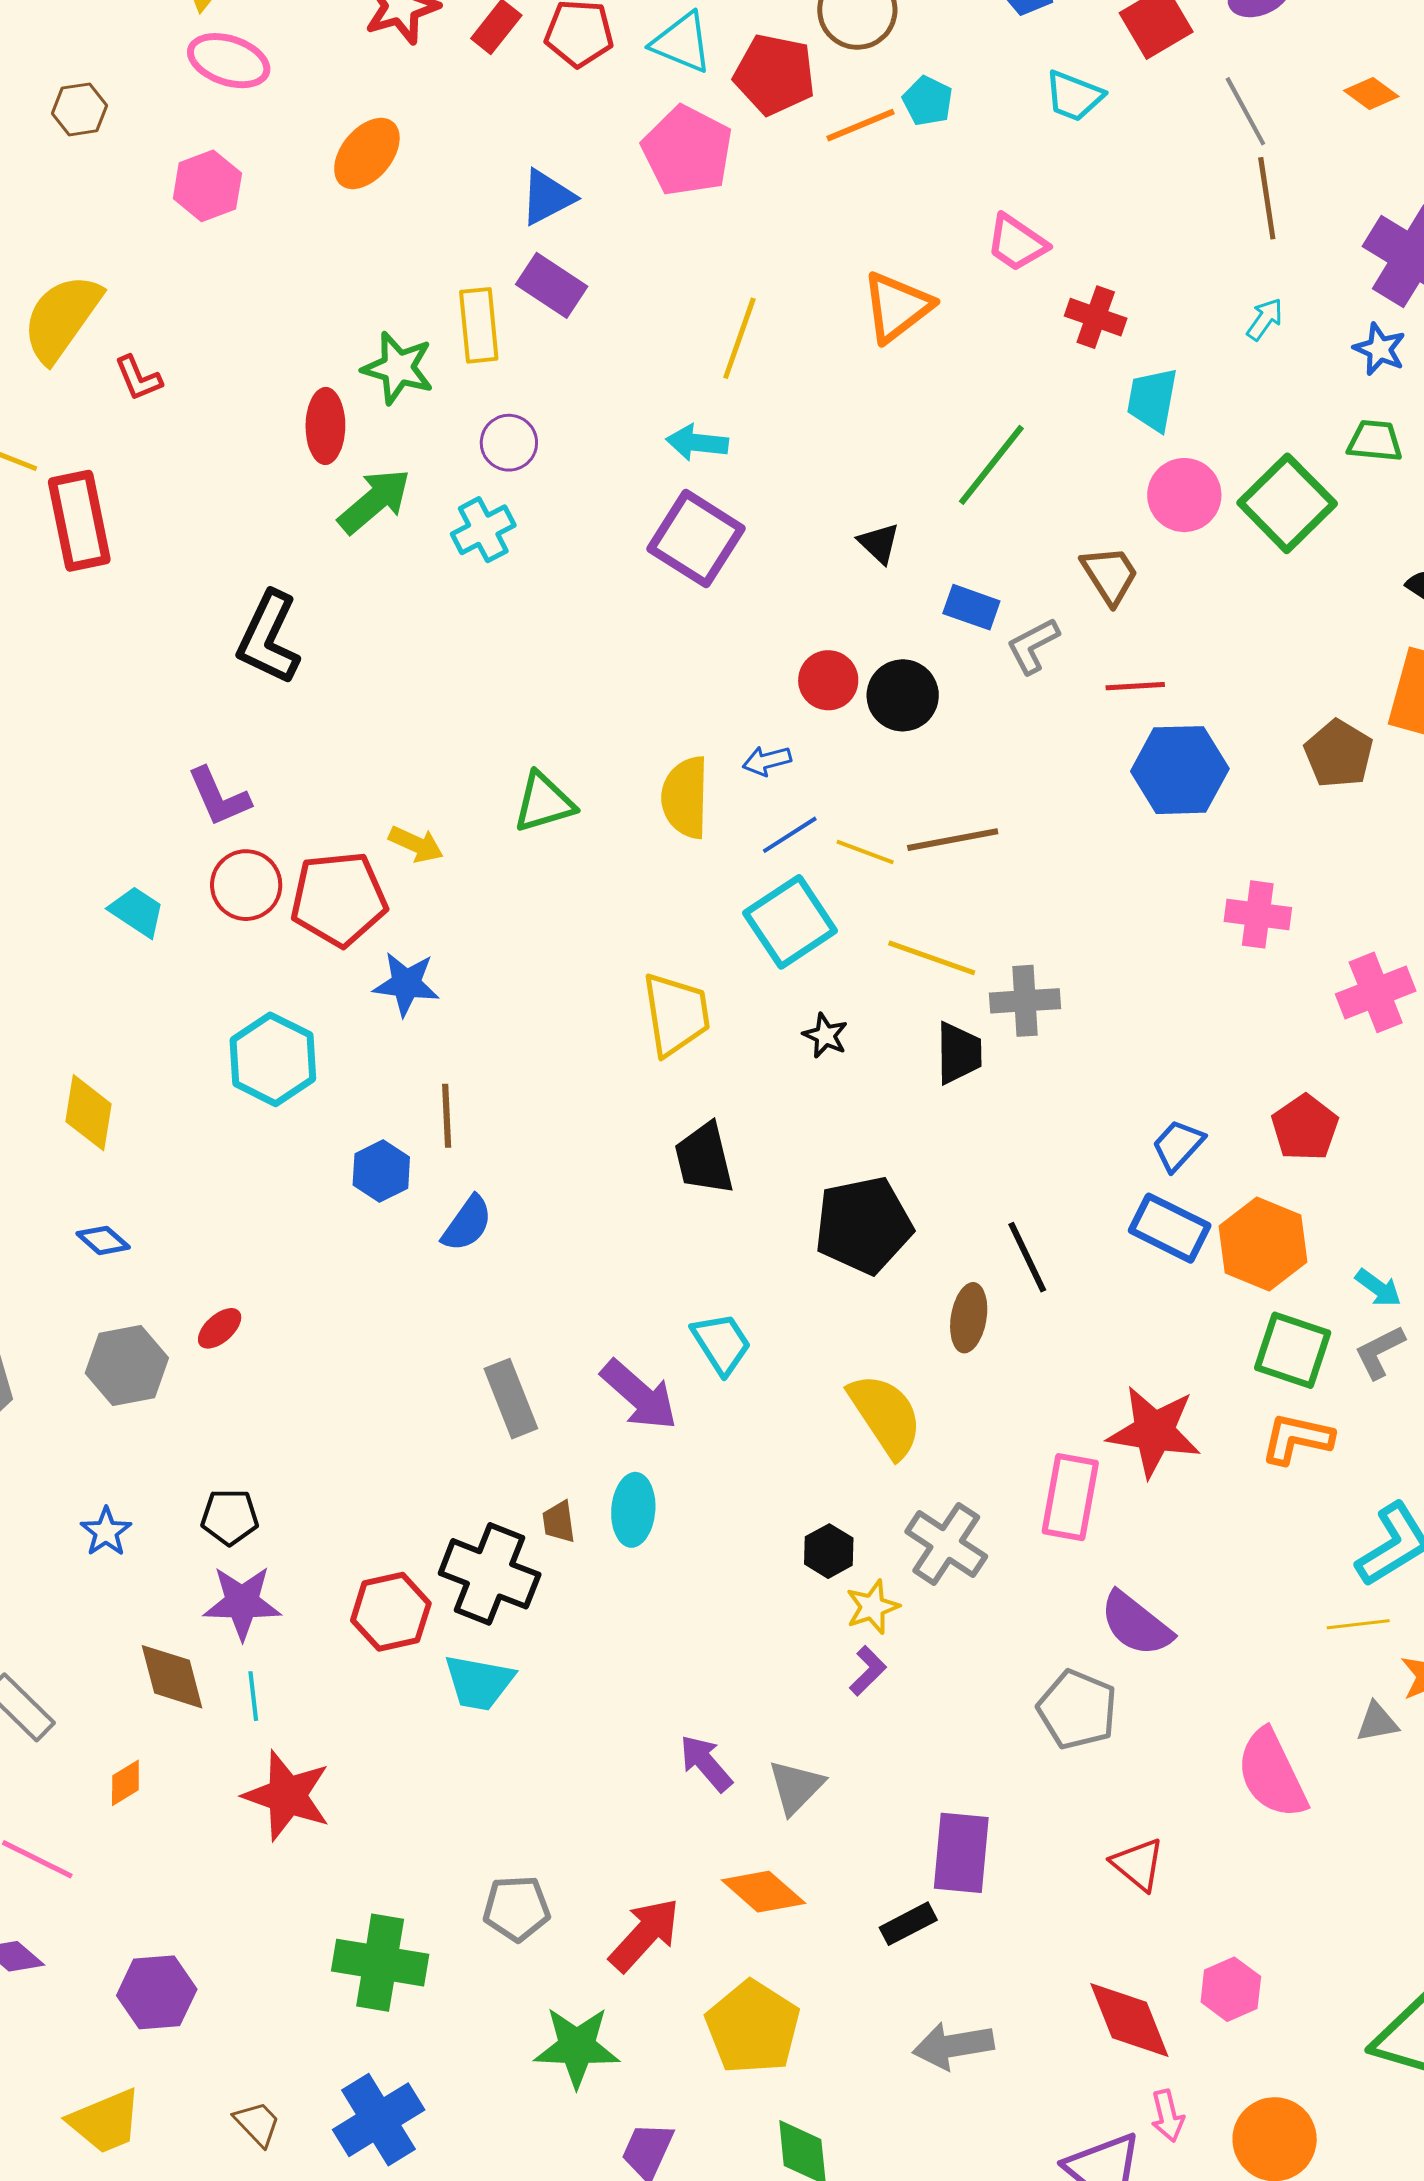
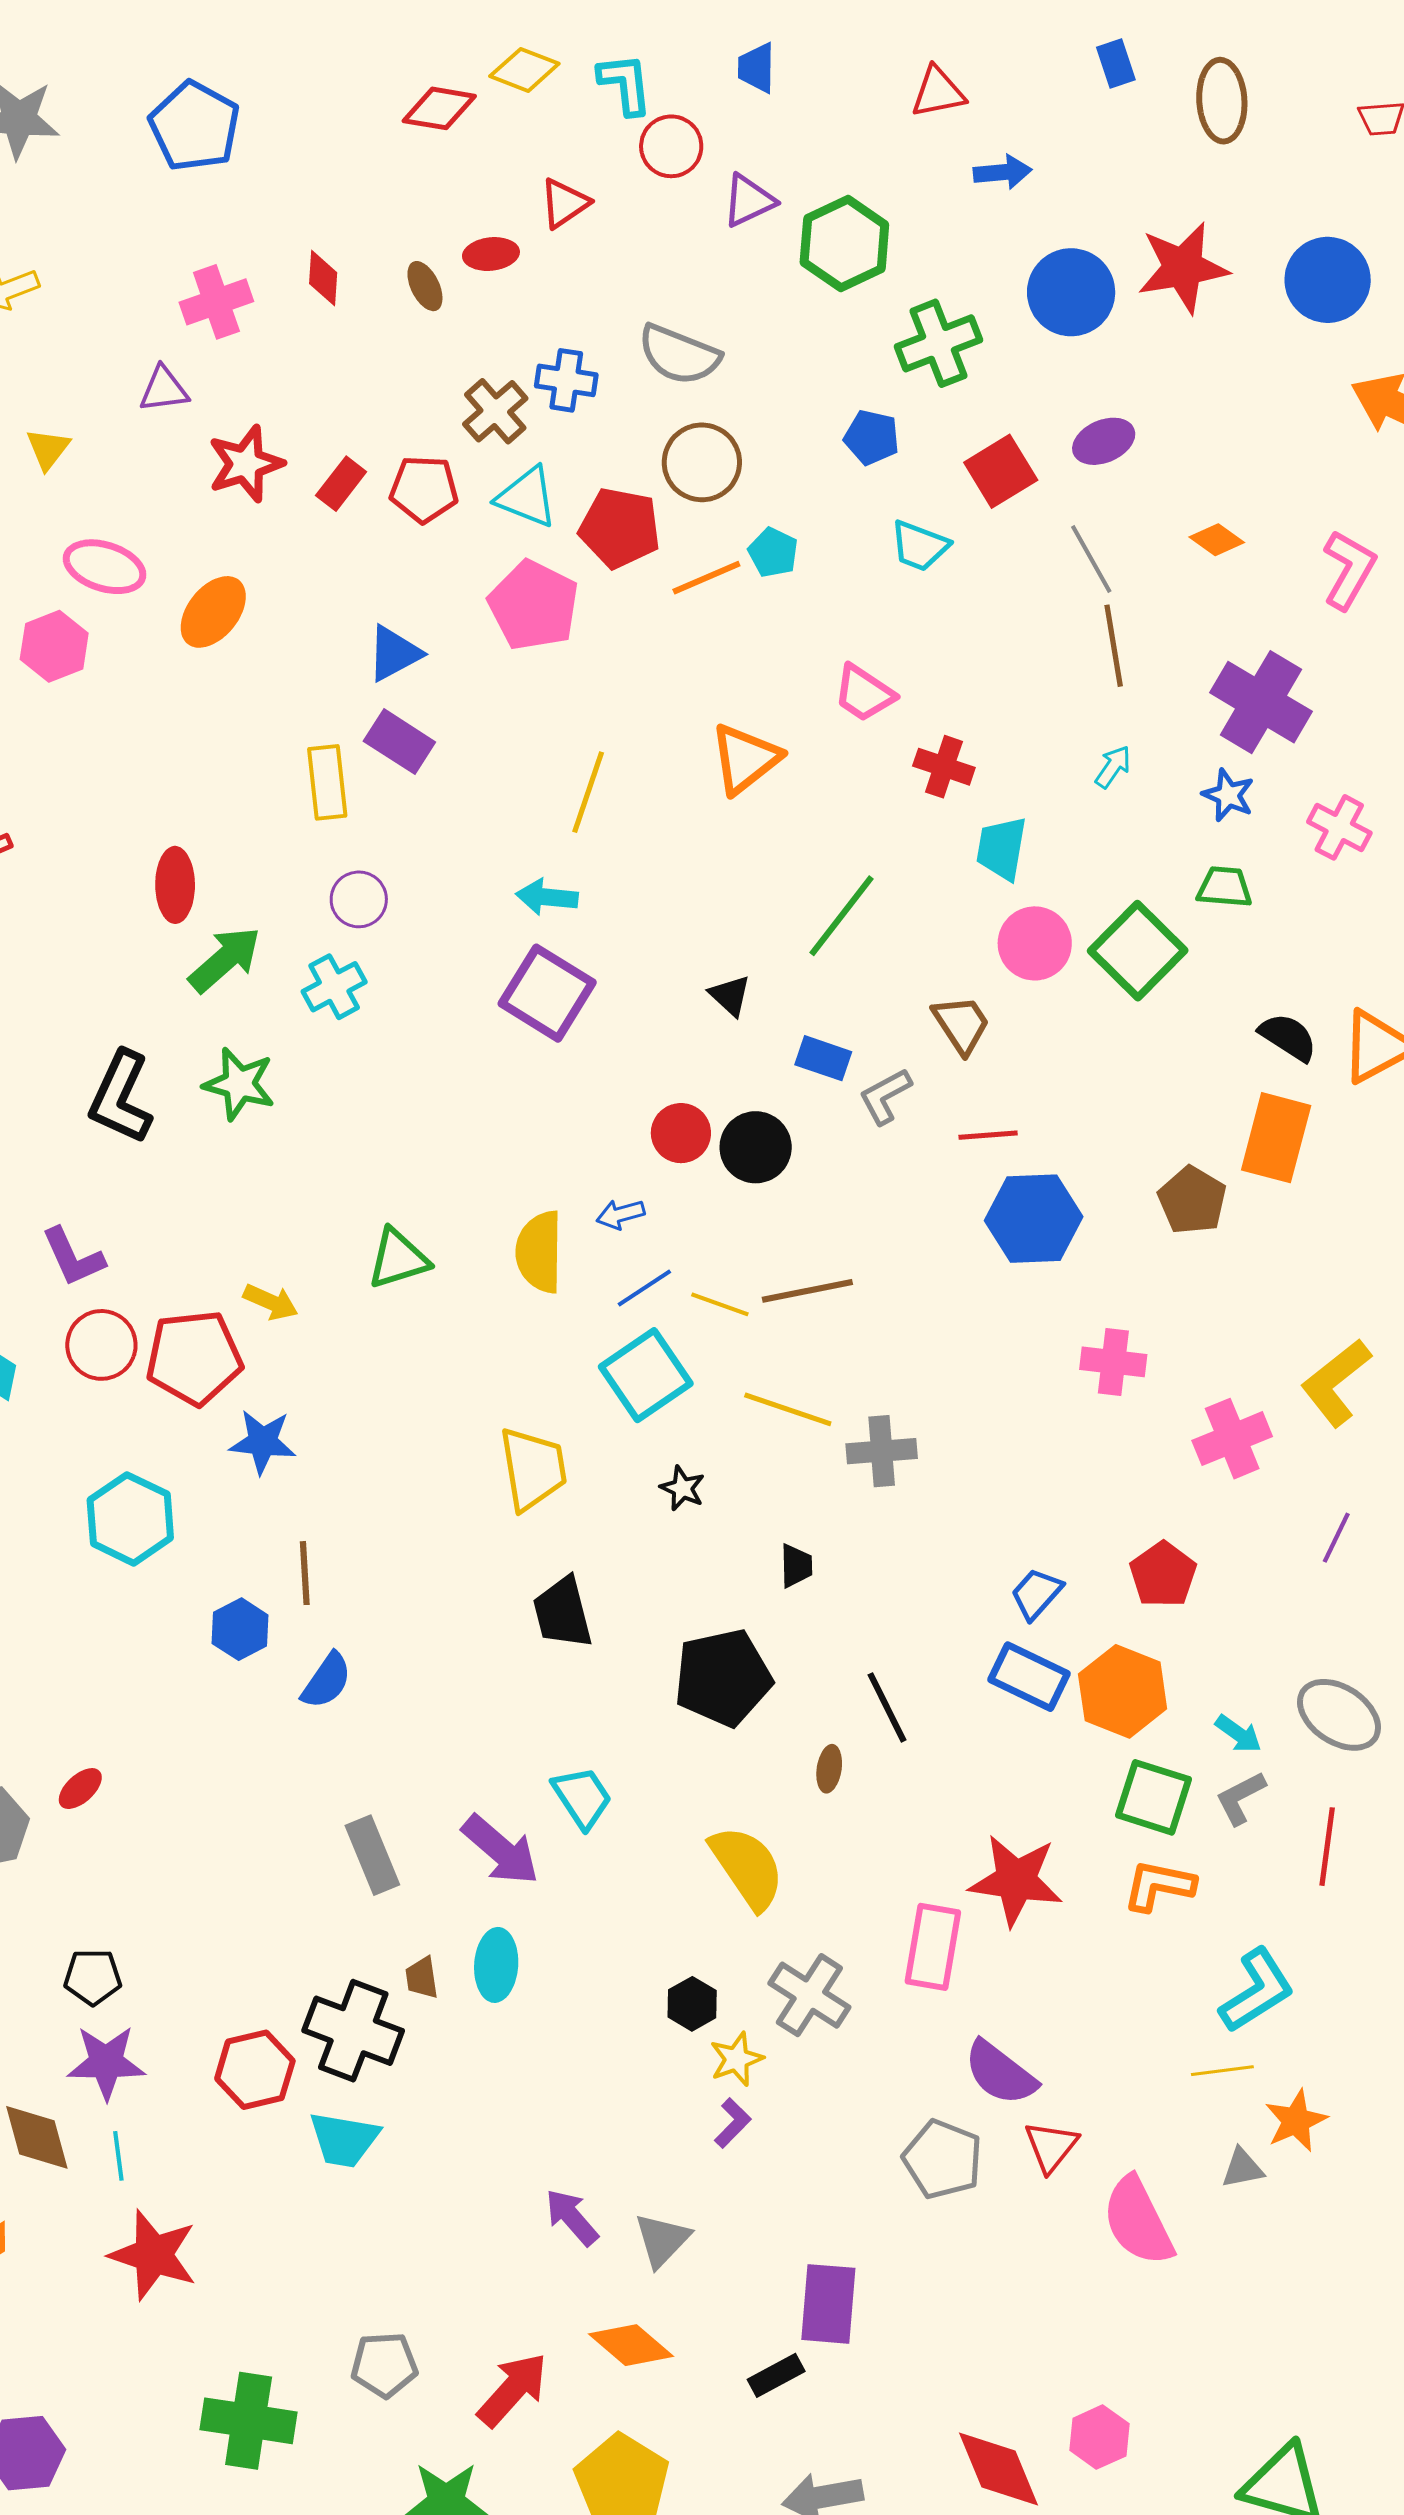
pink ellipse: (229, 61) -> (105, 567), moved
green star: (398, 368) -> (239, 1084), moved
black trapezoid: (959, 1053) -> (796, 1566), moved, size x0.7
brown ellipse: (969, 1318) -> (829, 1769), size x0.7
red triangle: (1138, 1864) -> (1051, 2146), moved, turned 30

